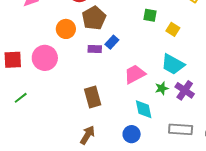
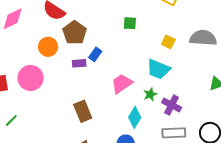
yellow square: (173, 29) -> (168, 42), moved
purple cross: (185, 90) -> (172, 105), moved
cyan diamond: (144, 109) -> (135, 117), turned 50

